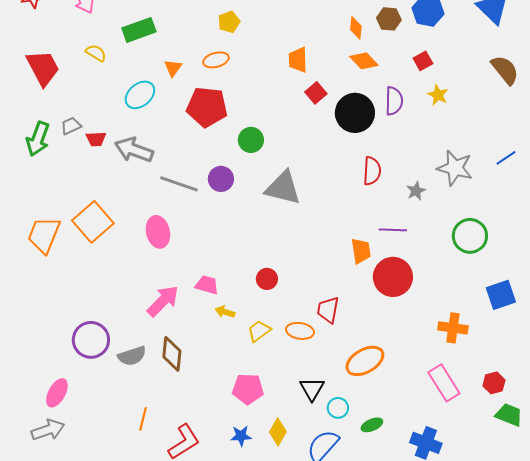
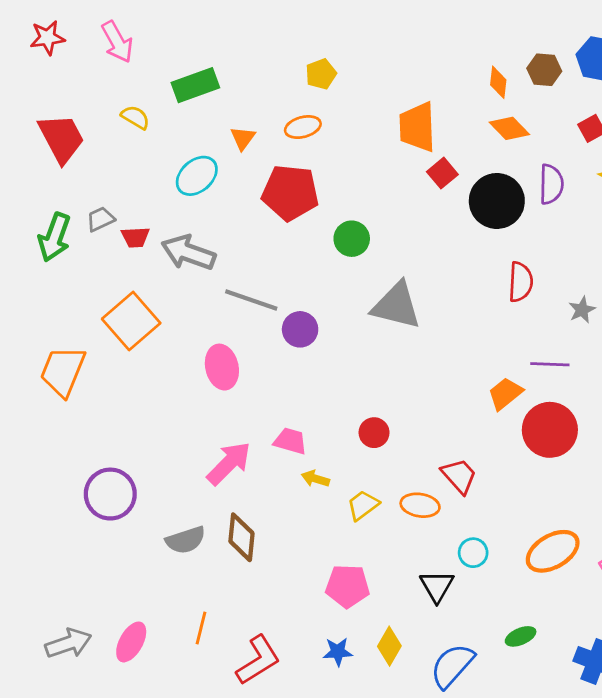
orange trapezoid: (298, 60) -> (417, 127), size x1.4
purple circle: (221, 179) -> (300, 329), moved
orange square: (93, 222) -> (131, 321), moved
orange trapezoid: (361, 251) -> (505, 394), turned -120
red trapezoid: (328, 310) -> (459, 476), turned 128
purple circle: (91, 340) -> (110, 494), moved
orange ellipse: (365, 361) -> (553, 551), moved
pink ellipse: (57, 393) -> (131, 642), moved
cyan circle: (338, 408) -> (473, 553), moved

